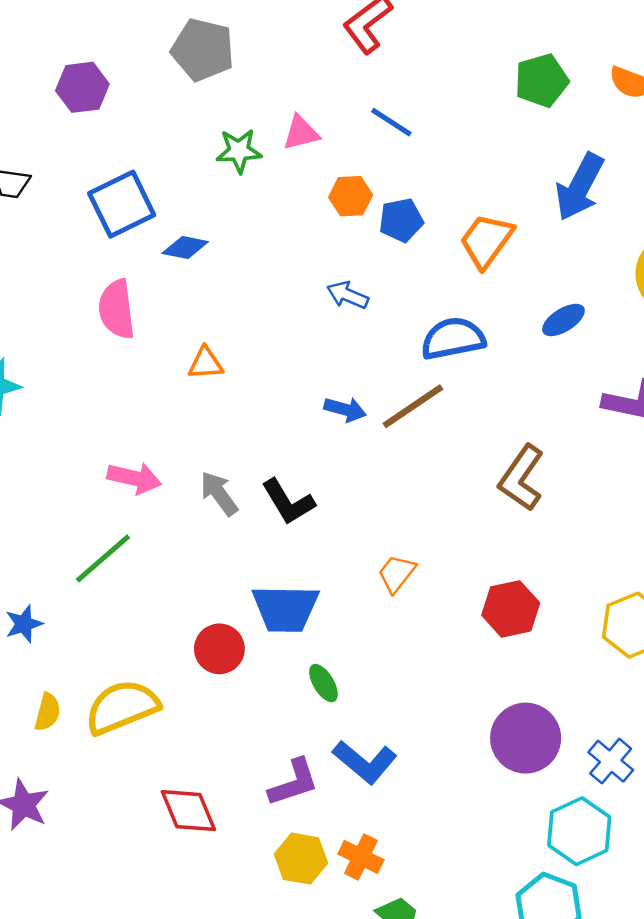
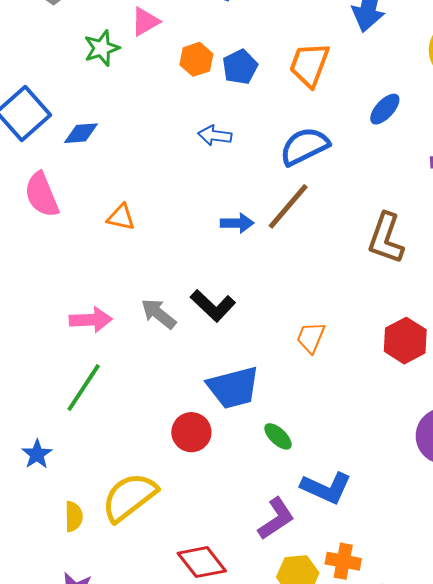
orange triangle: (206, 363) -> (121, 217), turned 32

